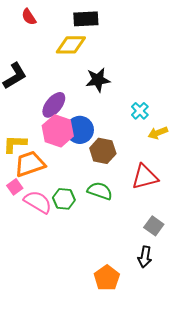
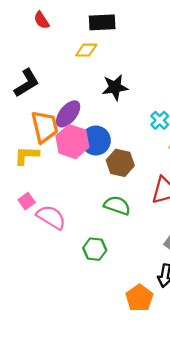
yellow diamond: (71, 45) -> (86, 50), size x0.7
orange trapezoid: (30, 164) -> (45, 127), moved, turned 96
green hexagon: (64, 199) -> (95, 249), moved
orange pentagon: (107, 278) -> (139, 298), moved

